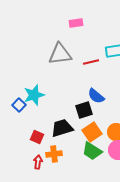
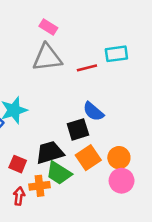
pink rectangle: (76, 23) -> (48, 27), moved, turned 40
green trapezoid: (92, 151) -> (59, 173), moved

